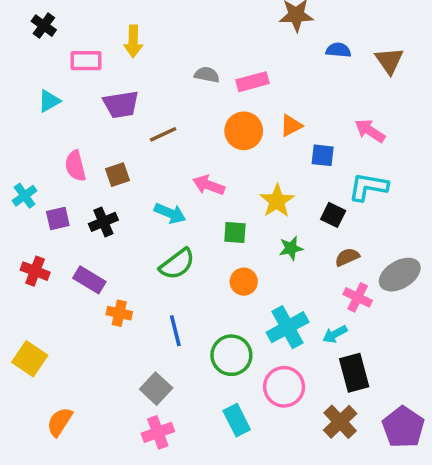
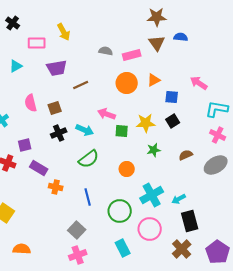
yellow arrow: (133, 41) -> (64, 32), turned -30
brown triangle: (389, 61) -> (157, 43), moved
cyan L-shape: (368, 187) -> (217, 109), moved
yellow star: (277, 201) -> (146, 123), turned 30
black square: (333, 215) -> (173, 121), moved, turned 32
purple square: (58, 218) -> (25, 145), moved
black cross: (103, 222) -> (59, 133), moved
green square: (235, 232) -> (122, 131), moved
pink cross: (358, 297) -> (218, 135), moved
orange semicircle: (60, 422) -> (22, 249), turned 60

